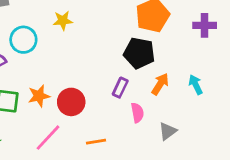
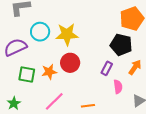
yellow star: (63, 21) -> (67, 34), moved, size x1.6
red circle: (71, 102) -> (70, 63), moved

